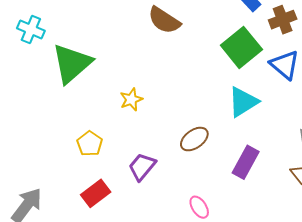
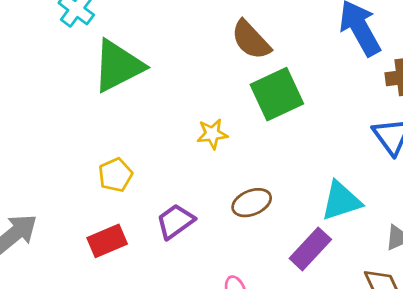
green square: (241, 47) -> (277, 94), moved
yellow star: (131, 99) -> (212, 134), moved
cyan triangle: (243, 102) -> (341, 201), moved

